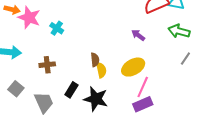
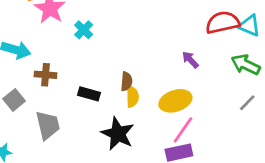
brown cross: (47, 65) -> (46, 75), moved
black rectangle: (71, 90) -> (89, 94), moved, turned 63

